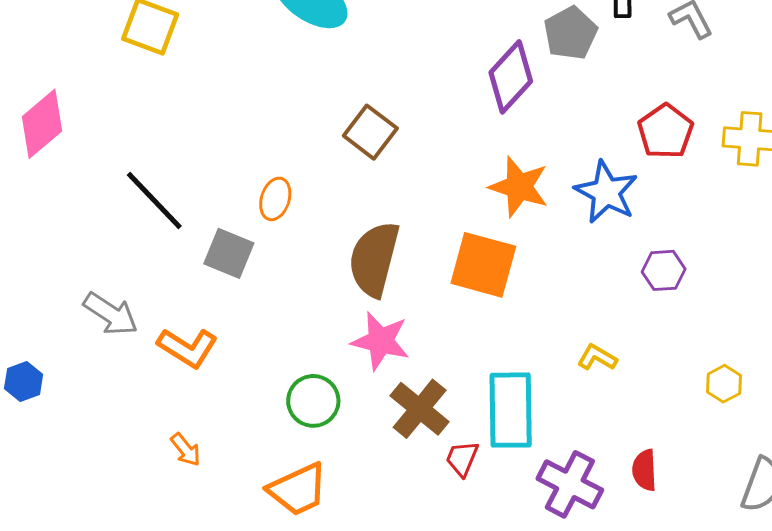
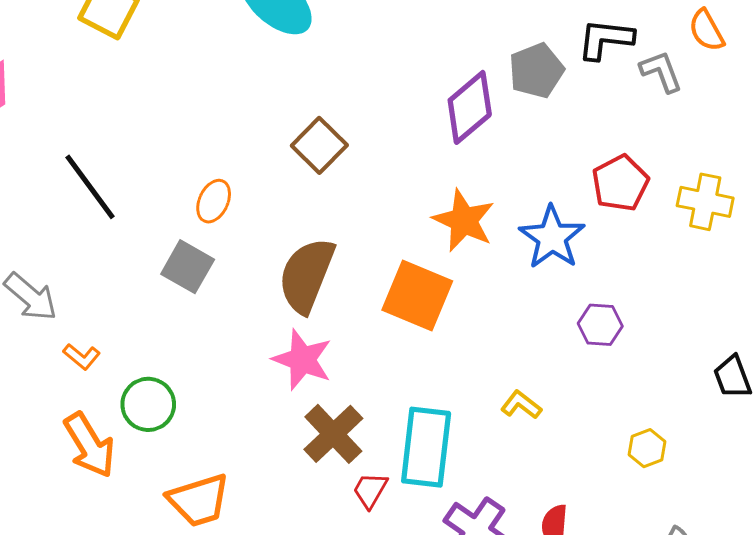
gray square: (229, 253) -> (188, 267), moved
orange L-shape: (188, 348) -> (82, 357), moved, size x0.6
green circle: (313, 401) -> (148, 404), moved
orange arrow: (186, 450) -> (89, 445), size x1.8

